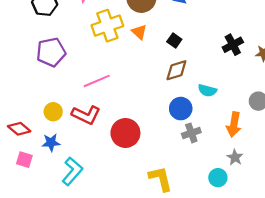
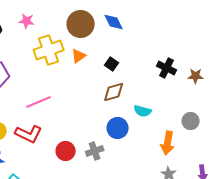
orange triangle: (139, 32) -> (79, 56), turned 42
black cross: (233, 45) -> (167, 68), turned -36
red circle: (125, 133) -> (66, 151), size x0.7
gray cross: (191, 133) -> (95, 151), moved

